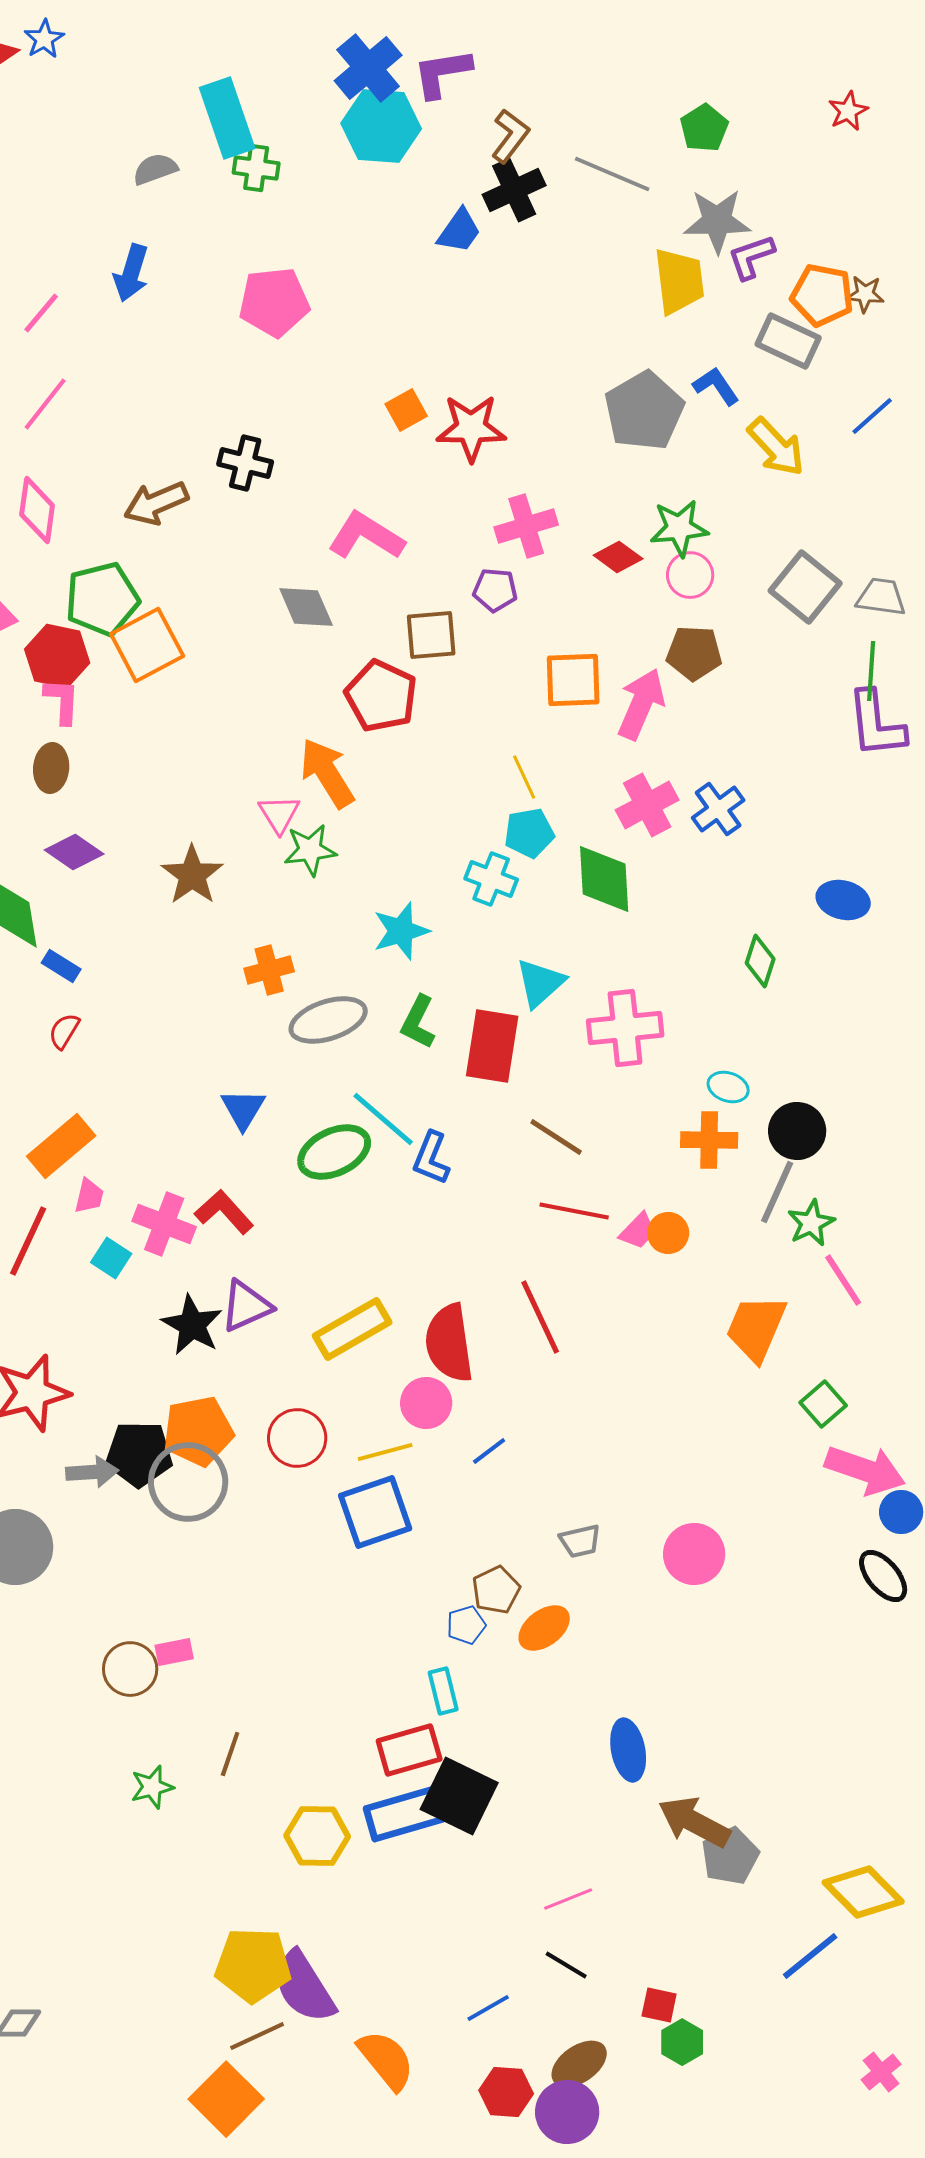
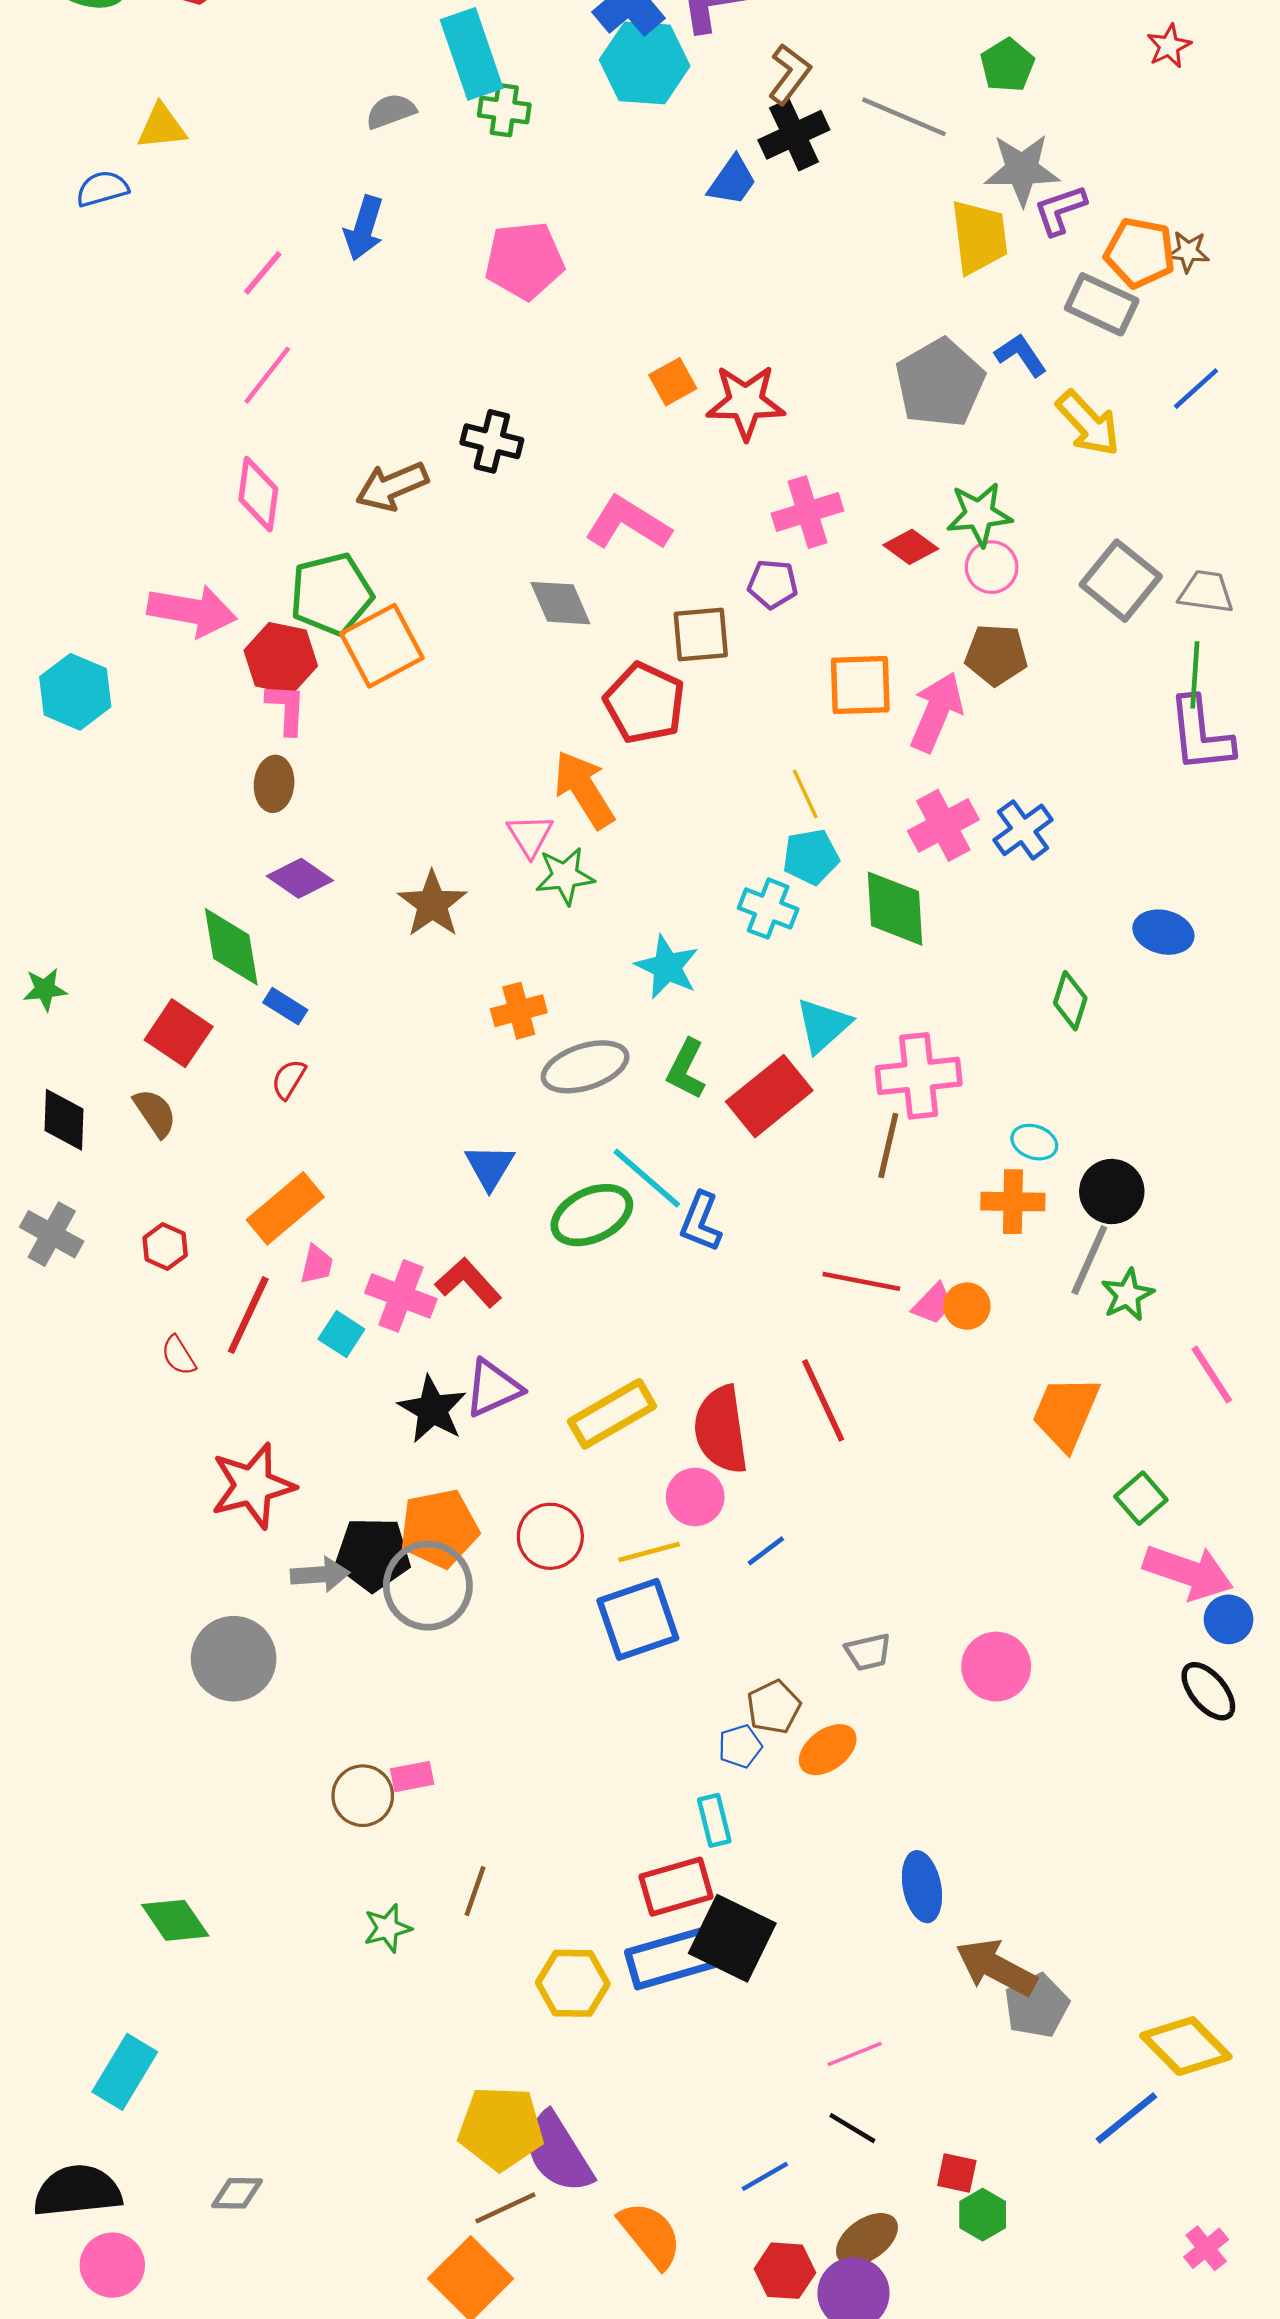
cyan star: (401, 931) -> (667, 967), turned -30
red rectangle: (492, 1046) -> (769, 1096), turned 42
brown line: (556, 1137) -> (888, 1145), moved, turned 70
pink line: (843, 1280) -> (1212, 1375), moved

